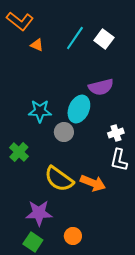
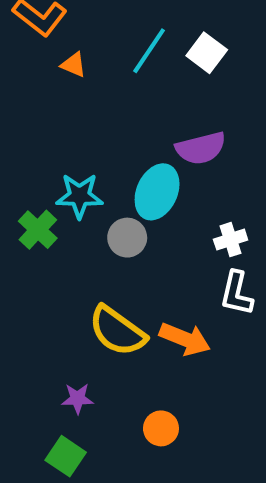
green cross: (19, 152) -> (38, 230), moved
purple star: (39, 213) -> (78, 399), size x0.6
orange circle: (73, 236) -> (161, 428), moved

